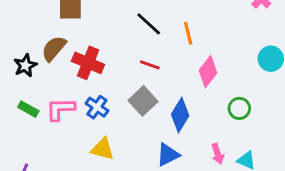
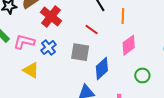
gray square: (143, 101) -> (80, 52), turned 36
yellow triangle: (103, 149) -> (31, 70), moved

